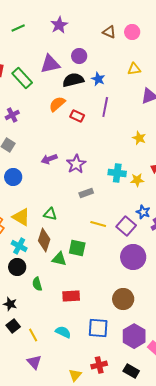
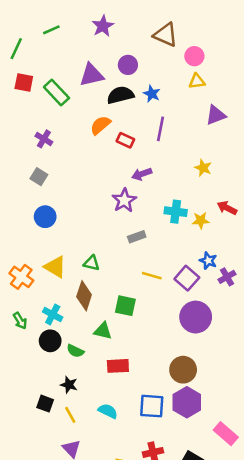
brown triangle: (109, 32) -> (166, 35), size x1.5
pink circle: (132, 32) -> (194, 56), moved
purple cross: (12, 115) -> (44, 139), turned -32
purple arrow: (49, 159) -> (142, 174), moved
cyan cross: (19, 246) -> (53, 315), moved
green triangle: (59, 259) -> (103, 331), moved
black circle: (17, 267) -> (50, 341), moved
green semicircle: (37, 284) -> (75, 351), turned -48
black star: (10, 304) -> (69, 385), moved
black square: (13, 326) -> (45, 404), turned -32
purple hexagon: (134, 336) -> (187, 402), moved

